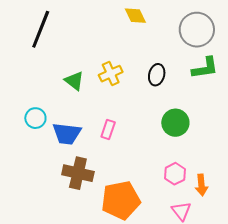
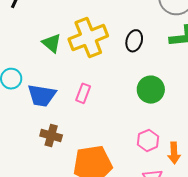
yellow cross: (111, 74) -> (88, 38), size x1.6
brown cross: (78, 173) -> (51, 135), size x0.7

